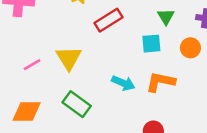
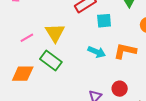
cyan square: (151, 44) -> (104, 21), moved
green rectangle: (77, 104) -> (51, 60), moved

